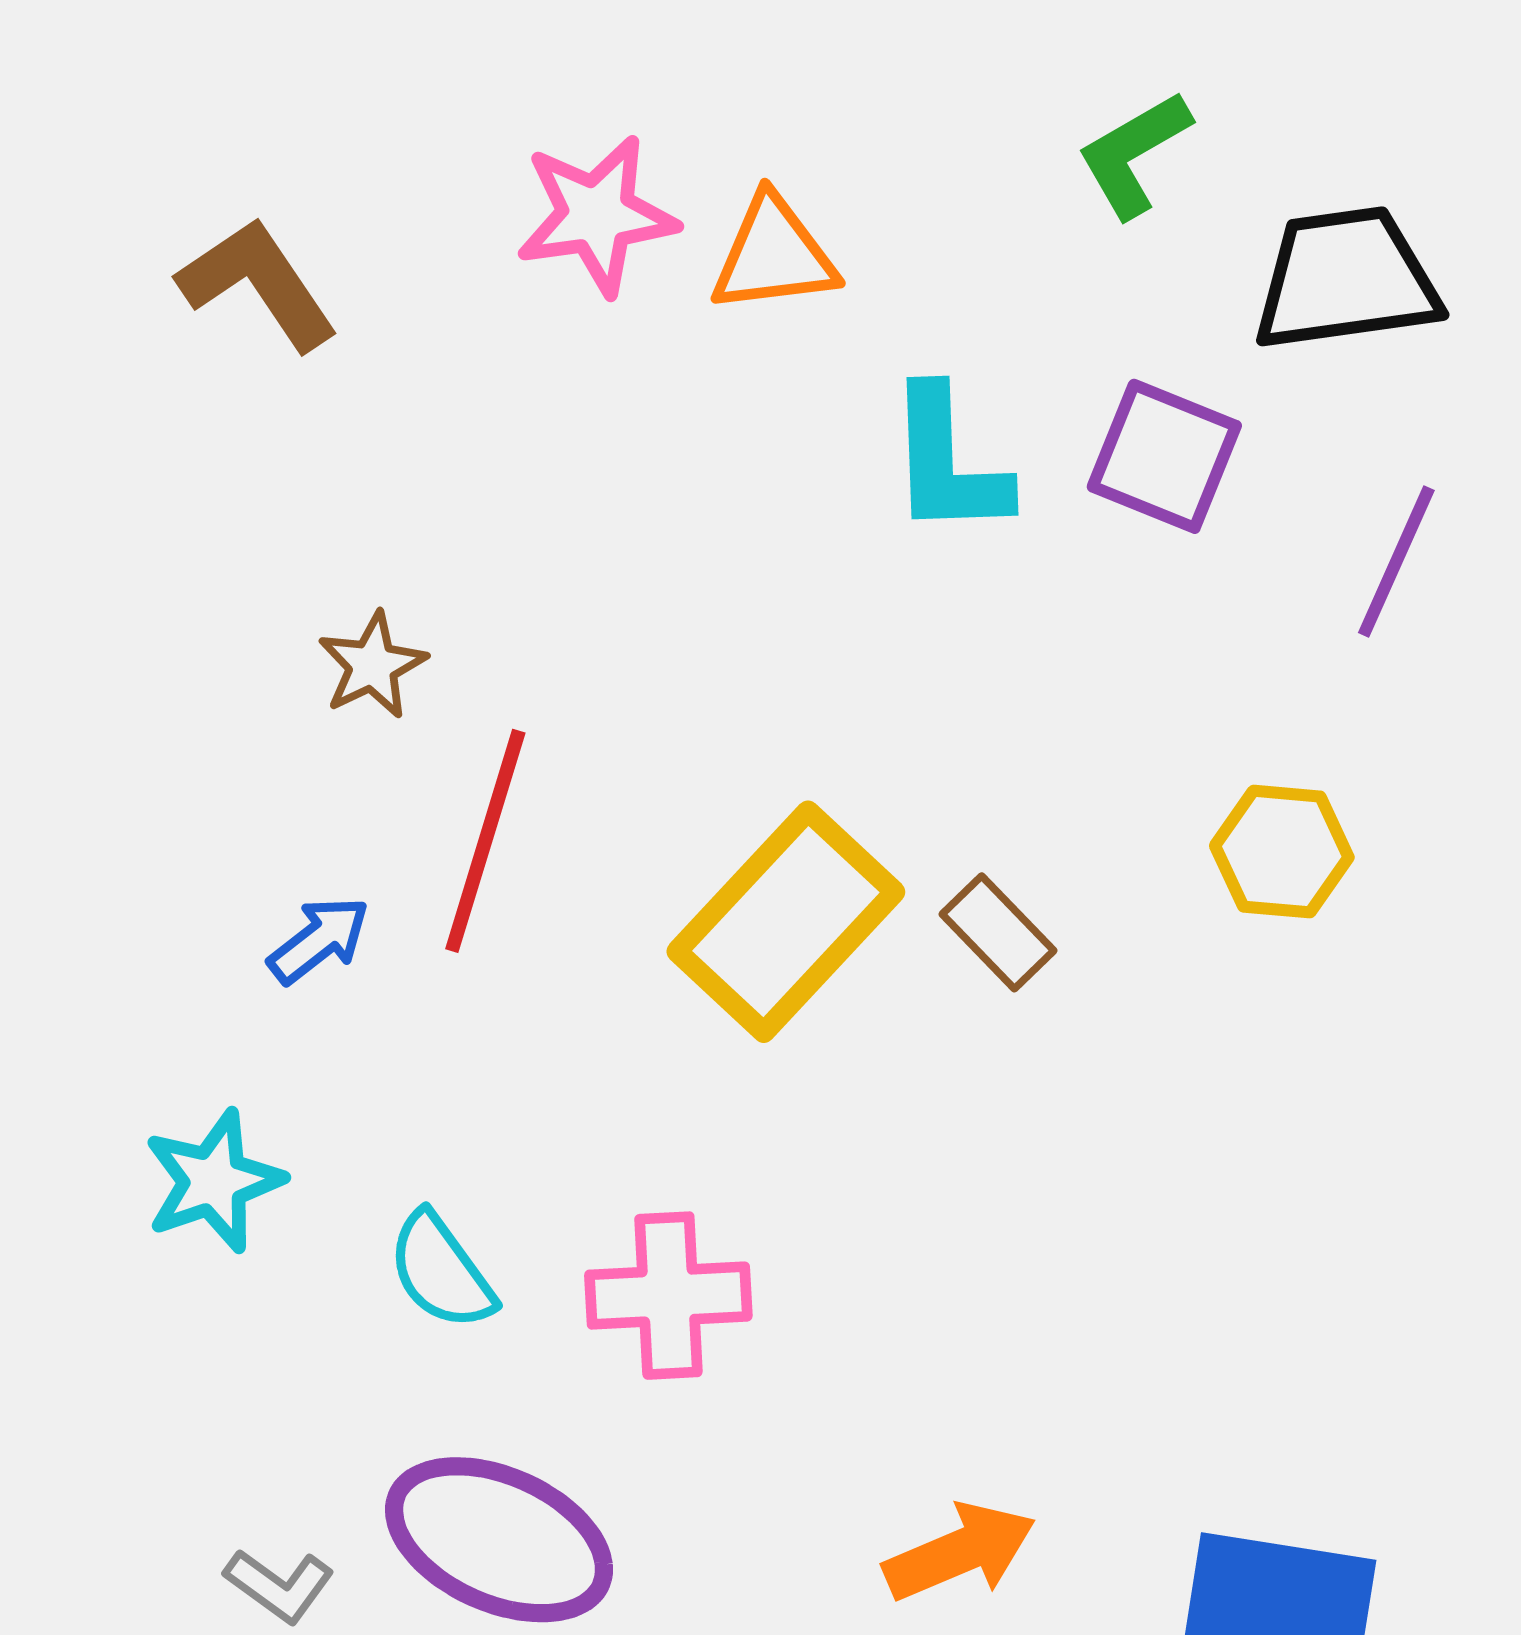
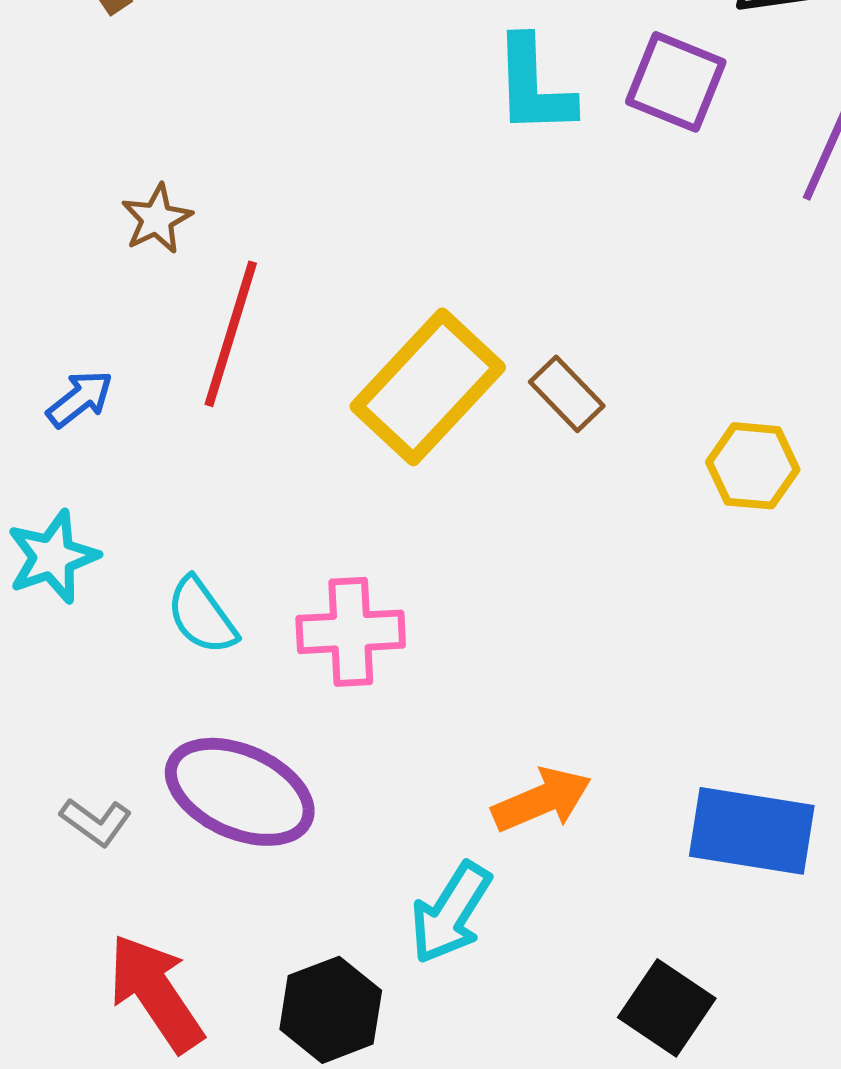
yellow hexagon: (1282, 852) -> (753, 466), moved
blue arrow: (319, 940) -> (80, 399), moved

